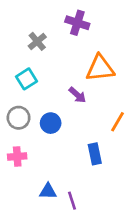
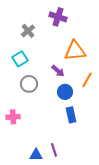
gray circle: (19, 118) -> (29, 84), moved
orange line: (117, 122) -> (87, 80), moved
blue circle: (51, 123) -> (65, 92), moved
blue triangle: (48, 191) -> (36, 155), moved

